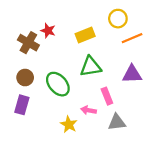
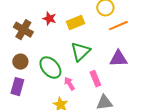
red star: (48, 31) -> (49, 19), moved
green triangle: (91, 67) -> (80, 52), turned -35
pink arrow: (88, 110) -> (69, 84), moved, turned 48

